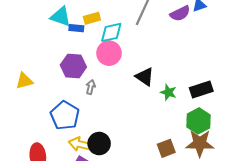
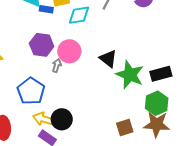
pink circle: (109, 53) -> (69, 51), moved
green star: (168, 92) -> (130, 75), size x1.8

